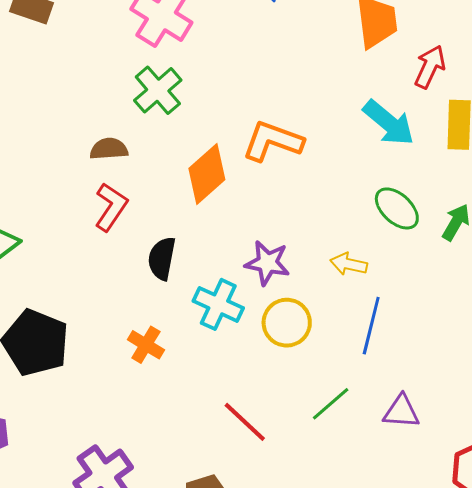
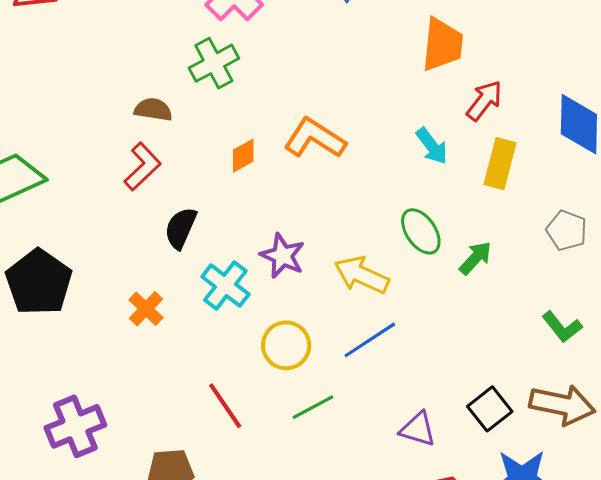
cyan arrow: (389, 123) -> (432, 146), size x0.7
orange diamond: (207, 174) -> (243, 156), size x0.6
yellow arrow: (349, 264) -> (362, 275), size x1.5
yellow circle: (287, 323) -> (286, 345), moved
blue line: (371, 326) -> (370, 340), turned 30
purple triangle: (401, 412) -> (418, 429), moved

